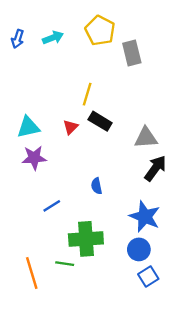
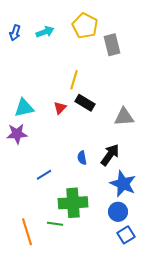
purple star: (34, 158) -> (17, 134), moved
black arrow: (155, 168) -> (110, 155), moved

